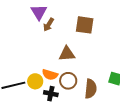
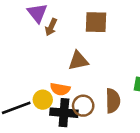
brown circle: (68, 81) -> (83, 106), moved
black cross: (51, 94) -> (64, 113), size x1.5

